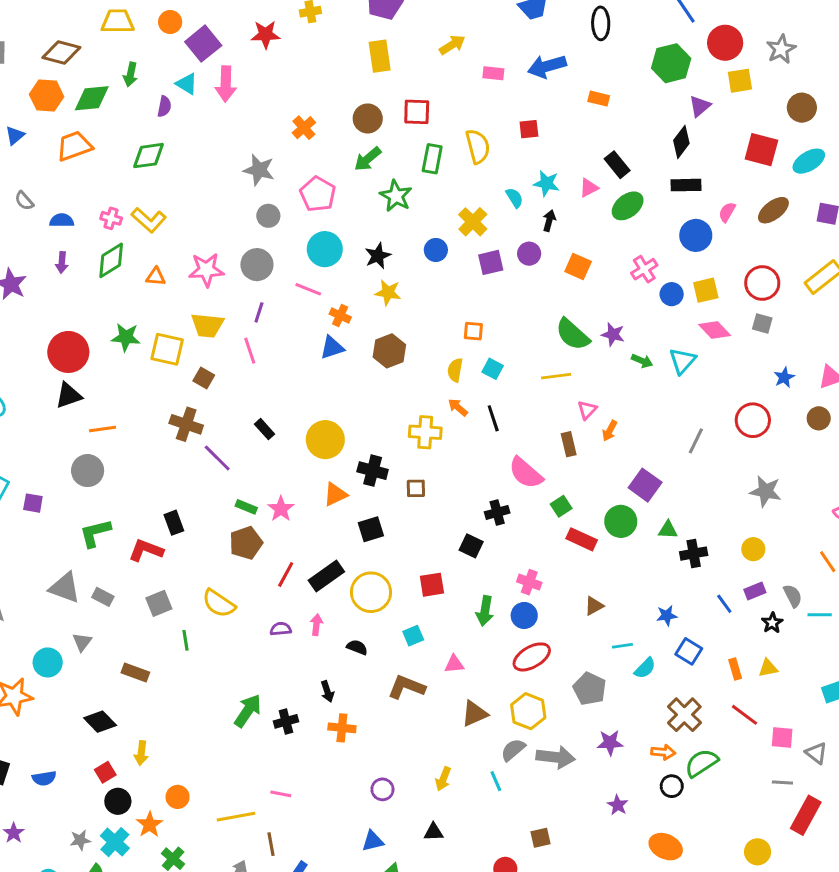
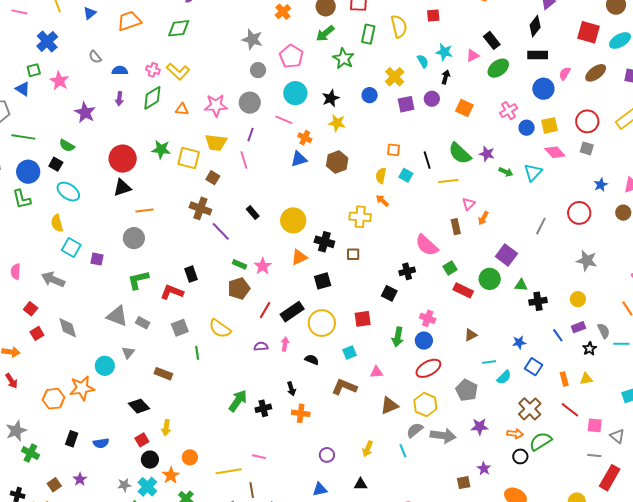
black line: (493, 418) -> (427, 160), moved
brown square: (541, 838) -> (464, 483), moved

